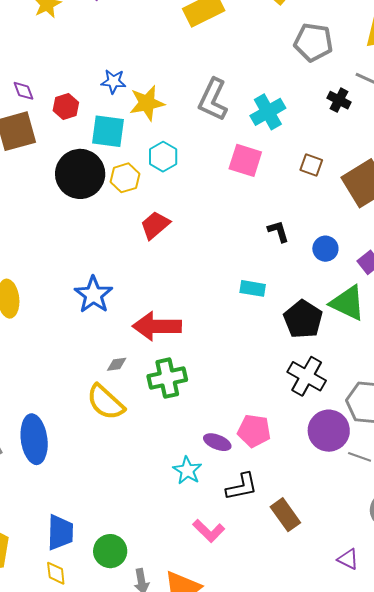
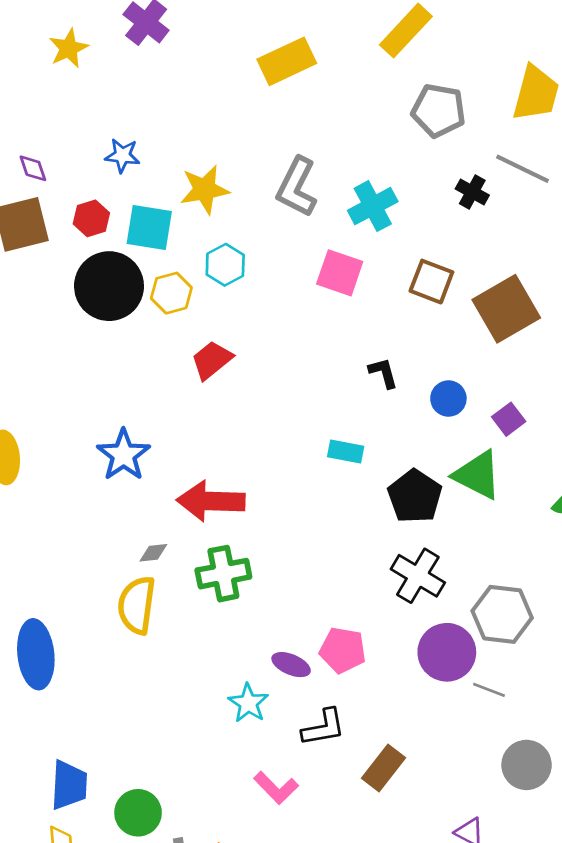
blue star: (113, 81) -> (122, 156), moved
red hexagon: (66, 106) -> (91, 218), moved
brown square: (311, 165) -> (431, 282), size x1.4
yellow semicircle: (106, 402) -> (137, 605), turned 54
brown rectangle: (285, 515) -> (384, 768), turned 72

